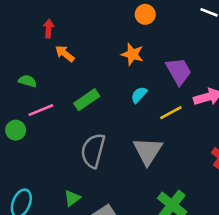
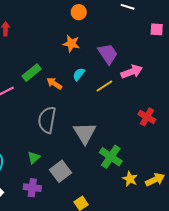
orange arrow: (65, 54) -> (54, 83), moved
green rectangle: (87, 100) -> (32, 73), moved
gray triangle: (148, 151) -> (85, 133), moved

